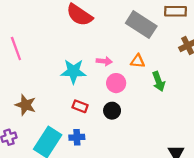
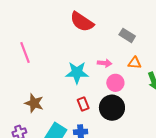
gray rectangle: (141, 25) -> (127, 35), moved, size x0.6
red rectangle: (80, 106) -> (83, 104), turned 48
black circle: (112, 111) -> (112, 108), size x1.6

